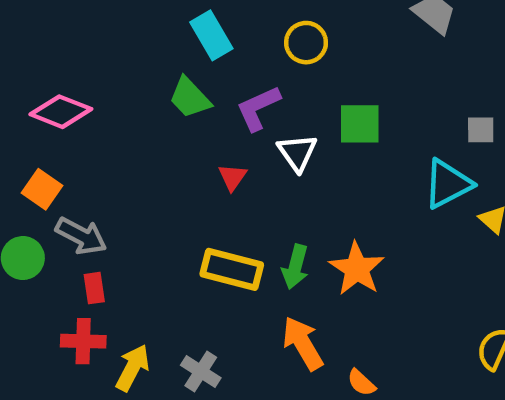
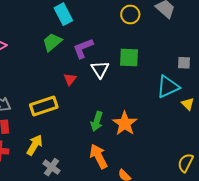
yellow circle: (306, 43) -> (130, 15), moved
green trapezoid: (190, 98) -> (52, 42), turned 90
yellow rectangle: (232, 269) -> (44, 106), moved, turned -36
yellow arrow: (133, 368) -> (35, 145), moved

